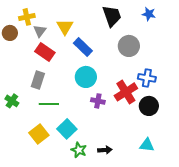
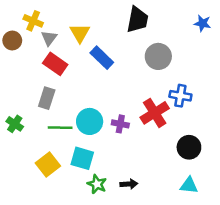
blue star: (149, 14) -> (202, 23), moved
black trapezoid: (112, 16) -> (137, 20), turned 30
yellow cross: (27, 17) -> (33, 21), turned 35
cyan circle: (86, 77) -> (90, 121), moved
black circle: (149, 106) -> (189, 147), moved
cyan square: (67, 129) -> (82, 158), turned -30
cyan triangle: (147, 145) -> (189, 185), moved

